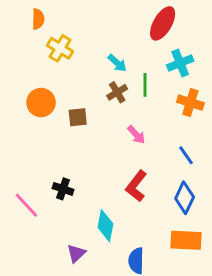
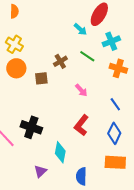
yellow cross: (60, 48) -> (14, 44), moved
cyan arrow: (117, 63) -> (80, 29), moved
green line: (145, 85) -> (87, 56), turned -56
brown cross: (117, 92) -> (60, 61), moved
black cross: (63, 189) -> (31, 127), size x1.5

